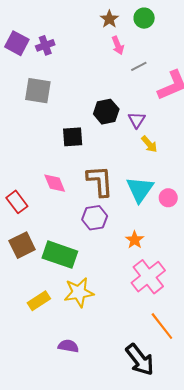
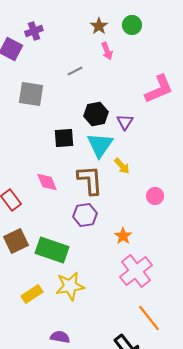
purple cross: (45, 45) -> (34, 31), moved
gray line: (139, 66) -> (75, 71), moved
yellow arrow: (149, 144) -> (122, 166), moved
cyan triangle: (140, 189) -> (100, 145), moved

